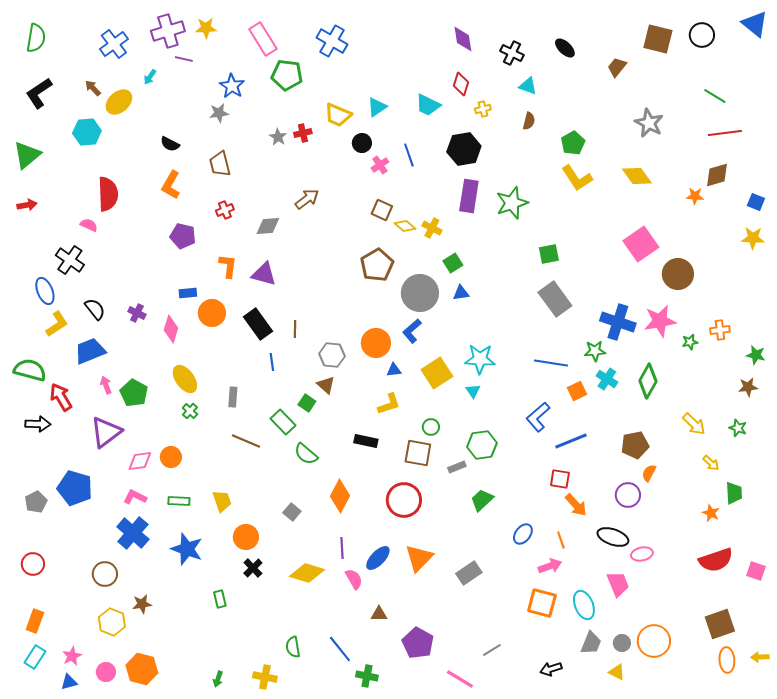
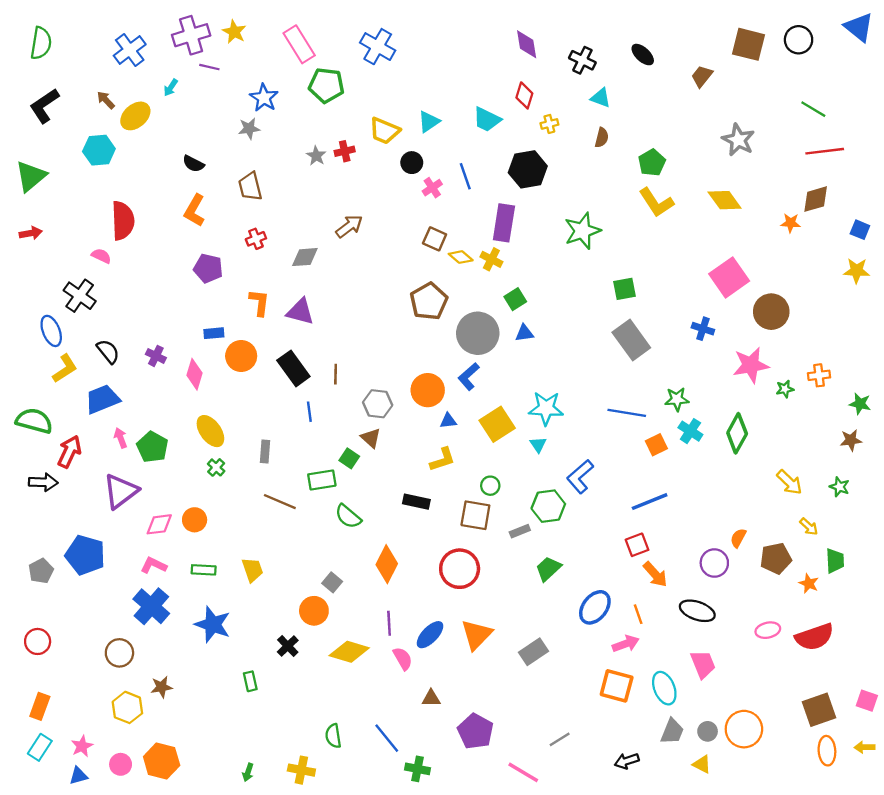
yellow star: (206, 28) -> (234, 32), turned 30
purple rectangle: (469, 196) -> (504, 223), moved
blue cross: (618, 322) -> (703, 329), moved, size x0.6
red arrow: (61, 397) -> (69, 452), turned 56
blue L-shape: (538, 417) -> (580, 477), moved
green rectangle: (283, 422) -> (322, 480), turned -55
brown pentagon: (635, 445) -> (776, 558), moved
red square: (560, 479) -> (637, 545), turned -30
blue ellipse: (523, 534) -> (595, 607), size x1.4
orange circle: (246, 537) -> (314, 611), moved
pink ellipse: (642, 554) -> (768, 630), moved
pink square: (756, 571) -> (867, 701), moved

